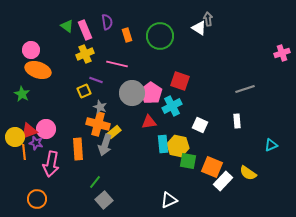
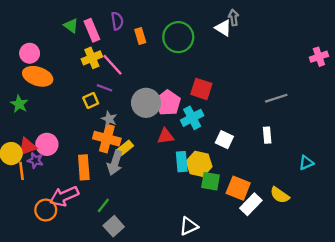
pink line: (117, 64) -> (113, 65), moved, turned 35
pink arrow: (51, 164) -> (64, 196), moved, turned 55
orange circle: (37, 199) -> (46, 210), moved

